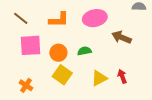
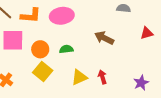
pink ellipse: (95, 18) -> (62, 16), moved
orange L-shape: (59, 20) -> (31, 16), moved

